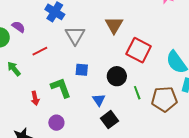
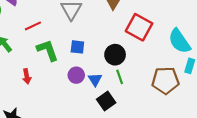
green L-shape: (61, 88) -> (48, 50), moved
green line: (137, 93) -> (120, 77), moved
purple circle: (56, 123) -> (76, 75), moved

